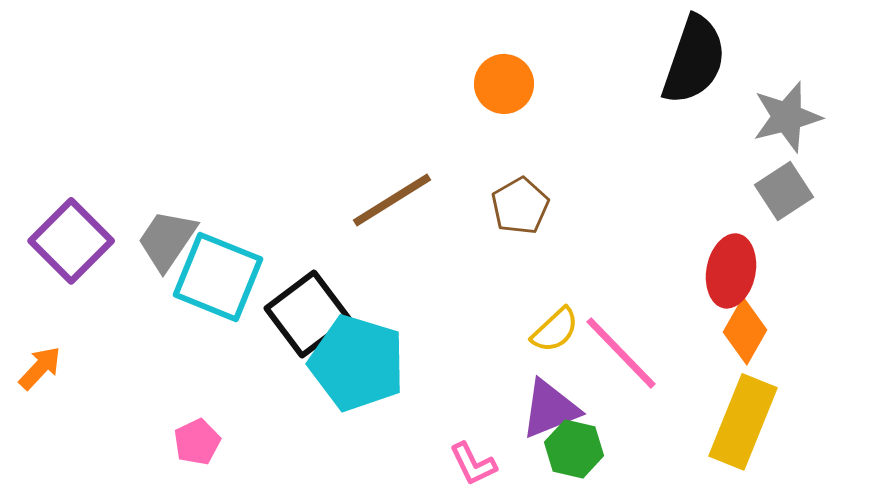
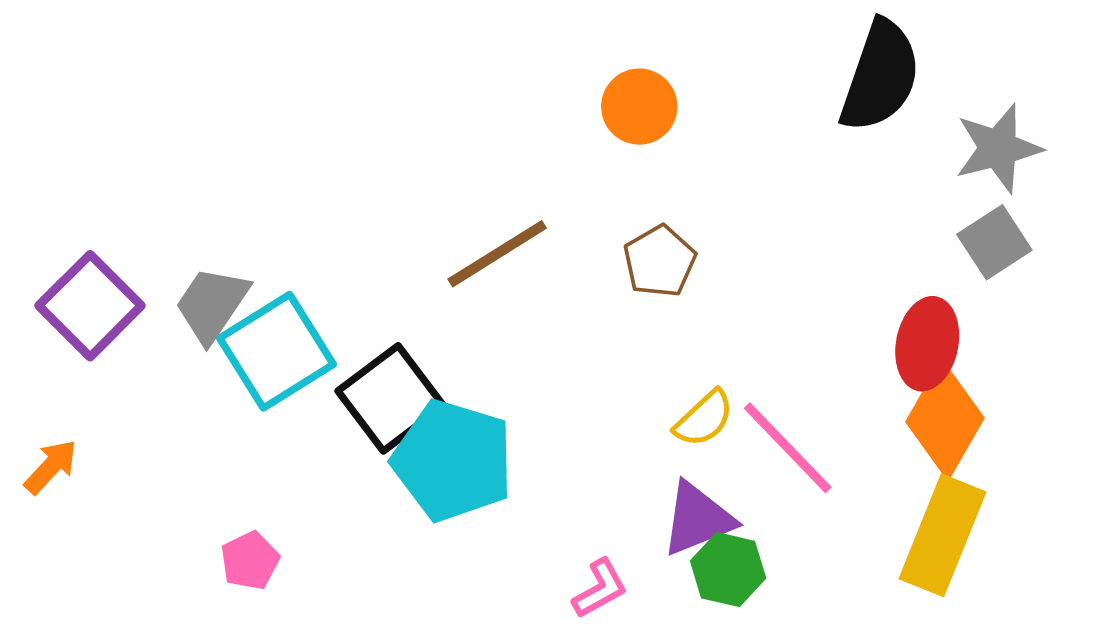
cyan square: (218, 277) -> (277, 351), turned 36
orange diamond: (745, 331) -> (945, 420), size x1.4
pink L-shape: (473, 464) -> (600, 589), turned -93

